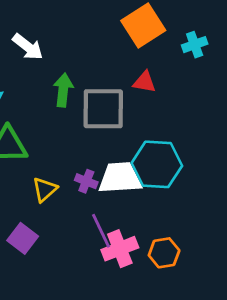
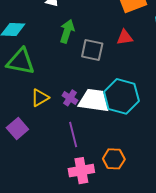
red triangle: (145, 82) -> (125, 37), turned -30
gray square: (103, 109) -> (92, 50), size x0.7
pink cross: (120, 249) -> (81, 171), moved

